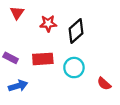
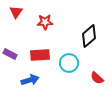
black diamond: (76, 31) -> (89, 36), moved
blue arrow: (18, 86) -> (30, 80), moved

